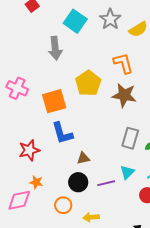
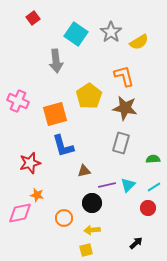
gray rectangle: (130, 138) -> (121, 143), moved
black circle: (78, 182) -> (92, 203), moved
purple line: (106, 183) -> (107, 185), moved

